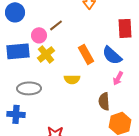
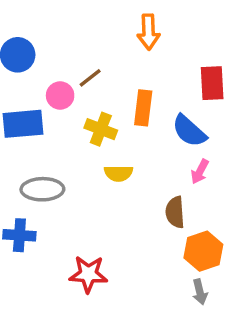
yellow cross: (46, 54) -> (101, 129), moved, turned -30
orange rectangle: (86, 54) -> (143, 108), moved, turned 36

